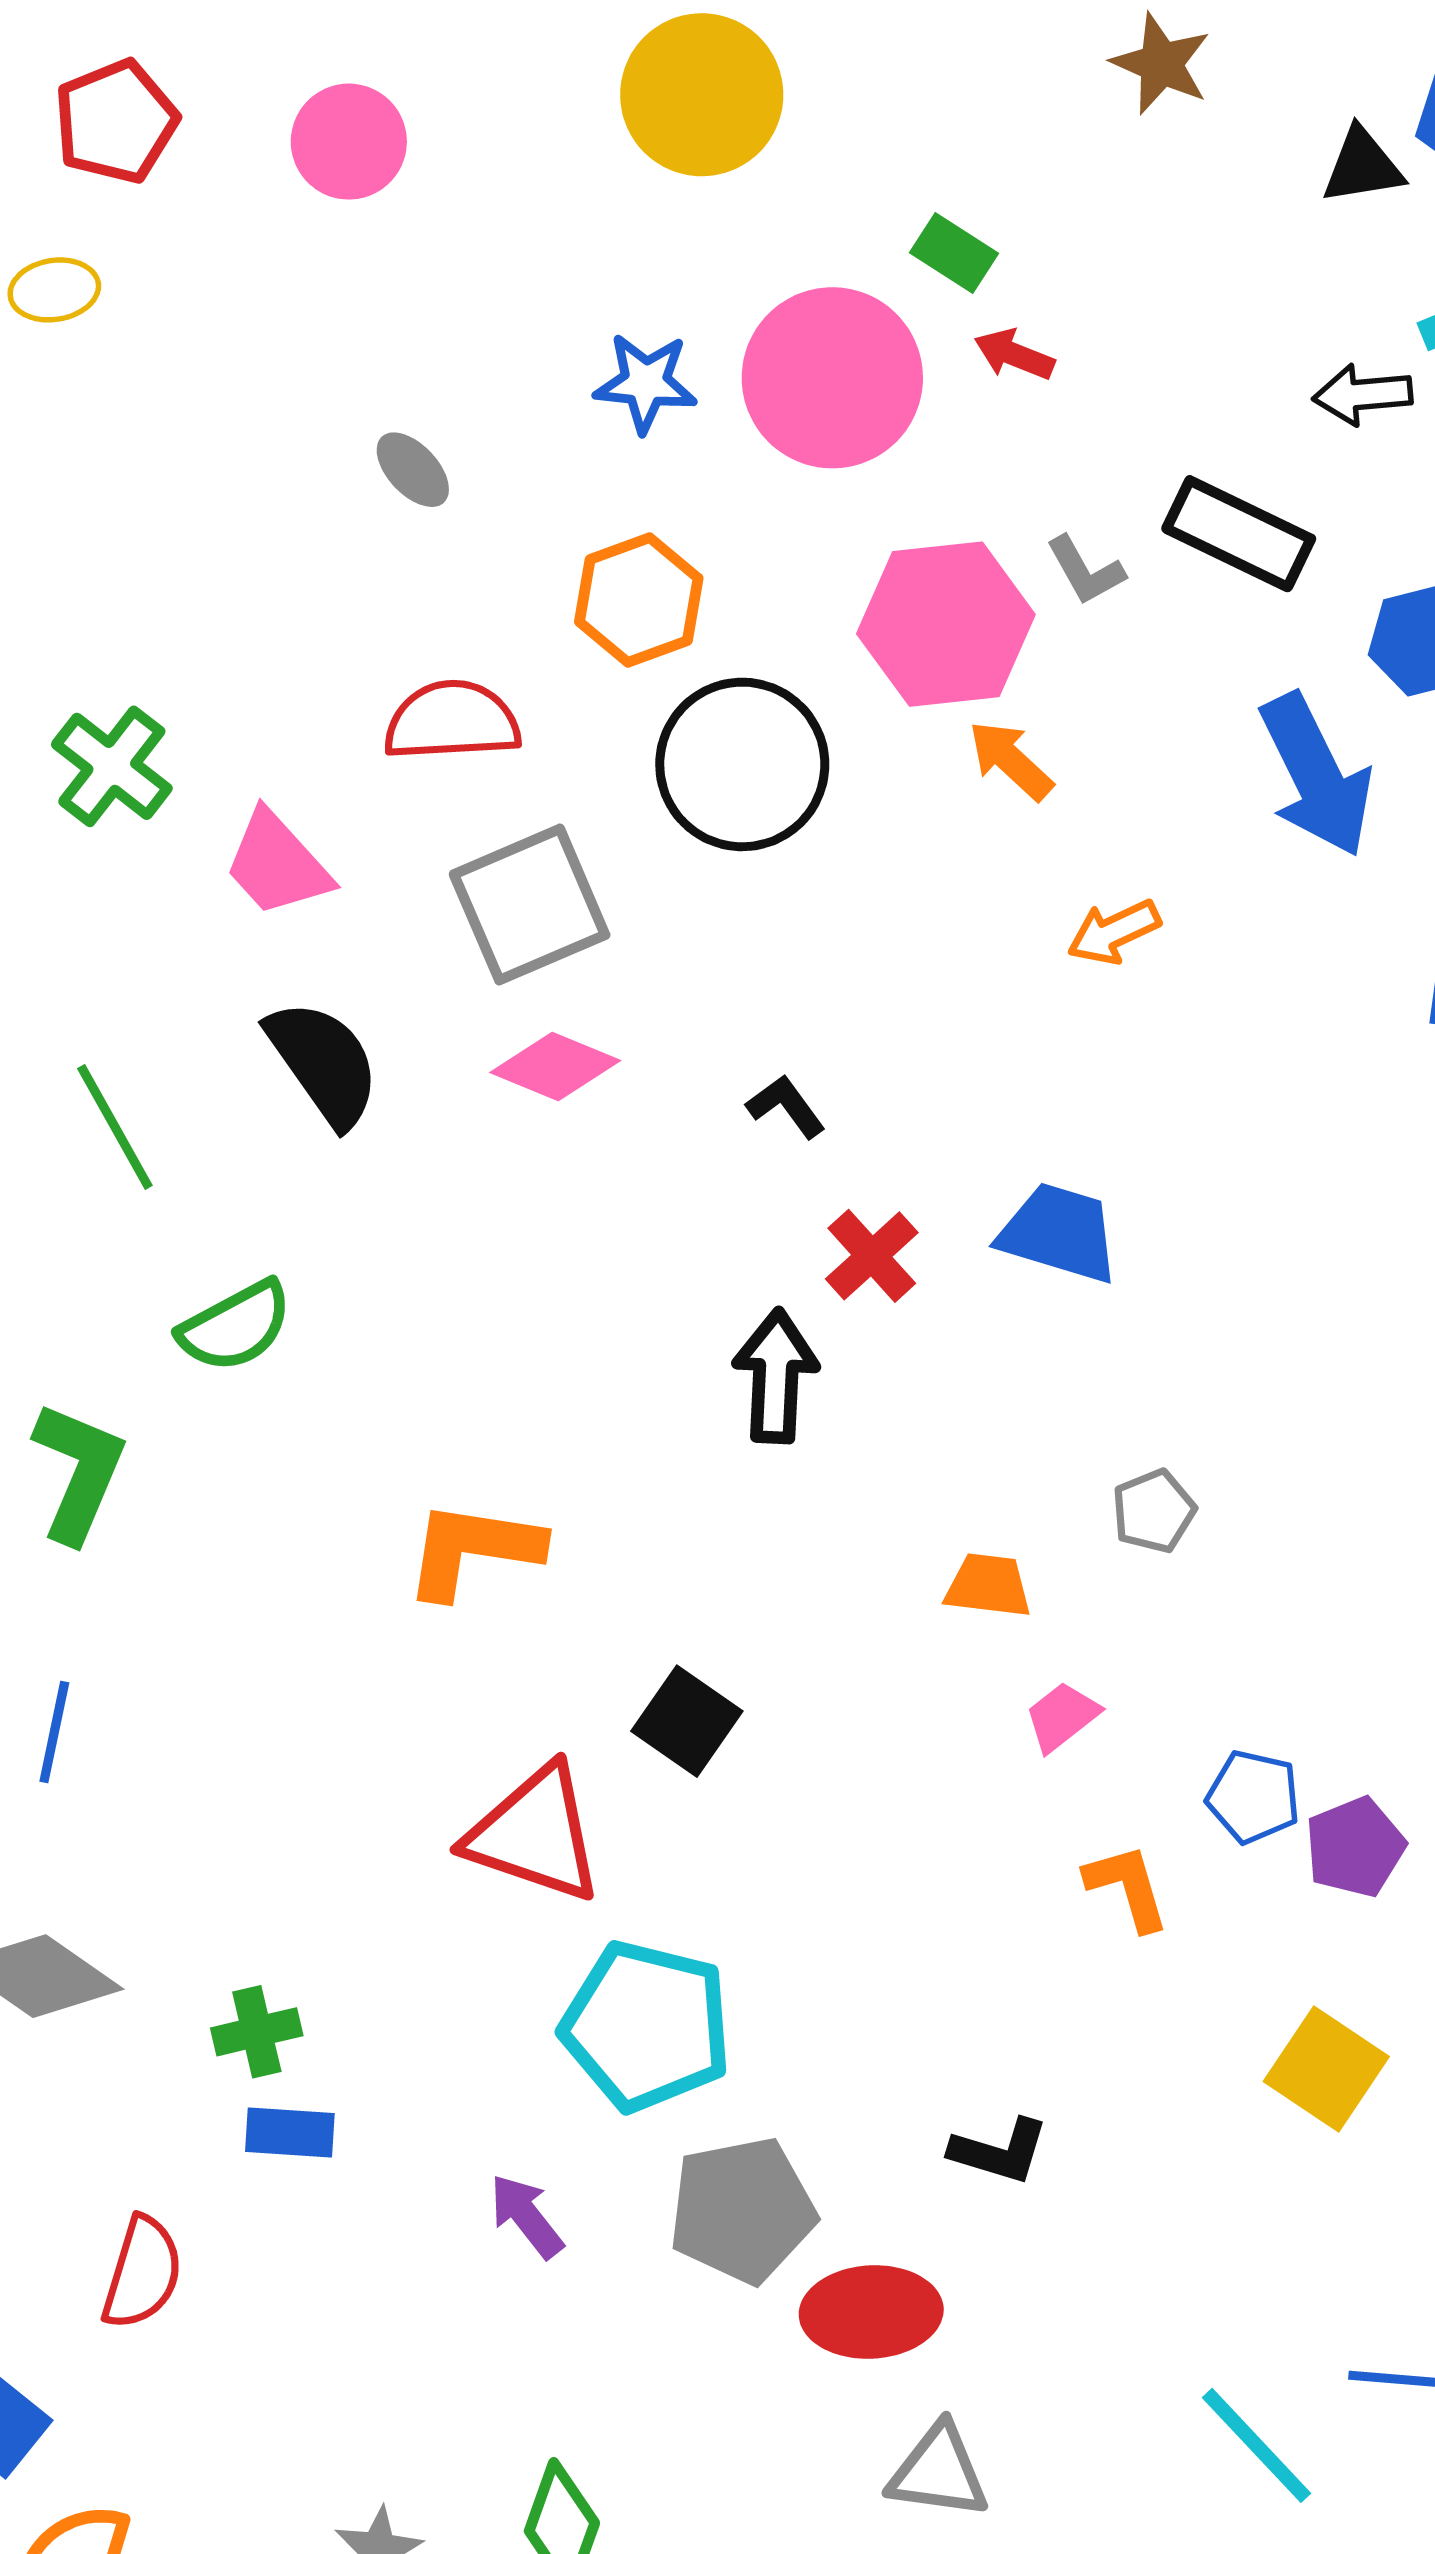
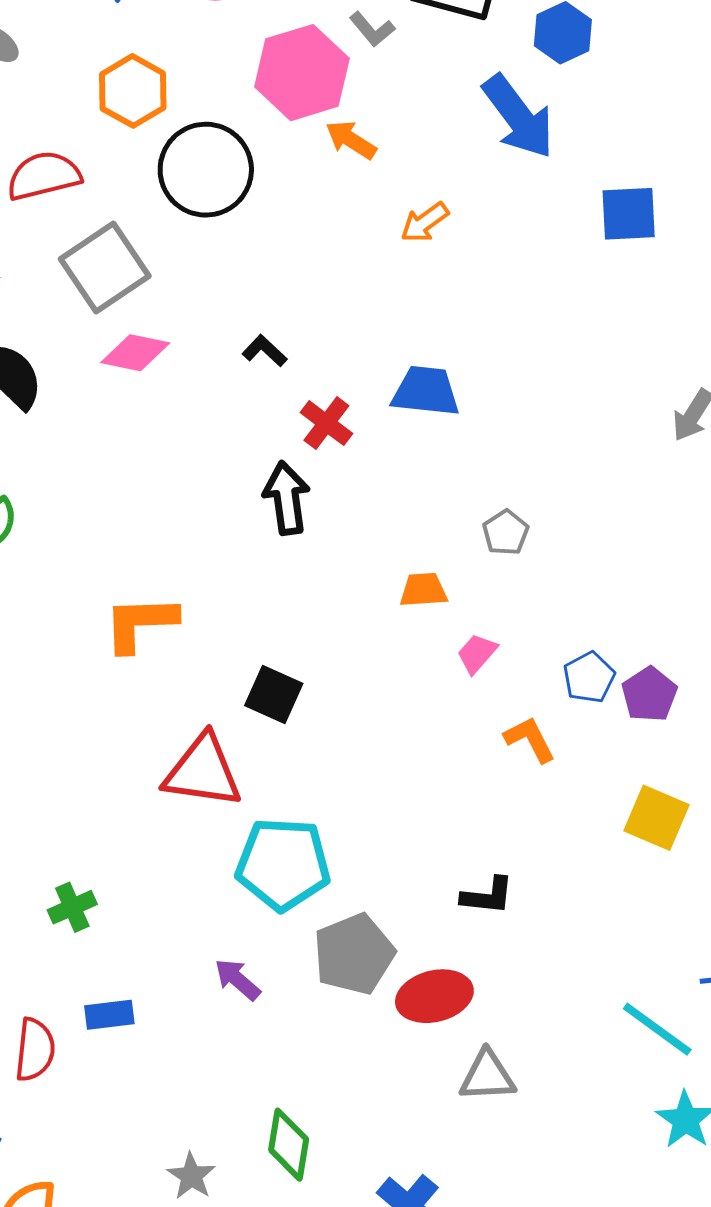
blue pentagon: (1253, 1797) -> (589, 677), turned -30
blue rectangle: (290, 2132) -> (109, 1015), moved

